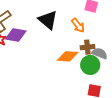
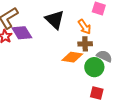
purple diamond: (16, 35) -> (22, 33), turned 45
brown cross: (87, 47) -> (85, 44), moved

